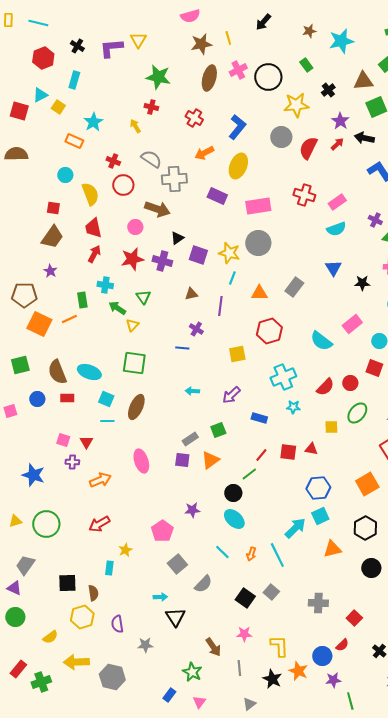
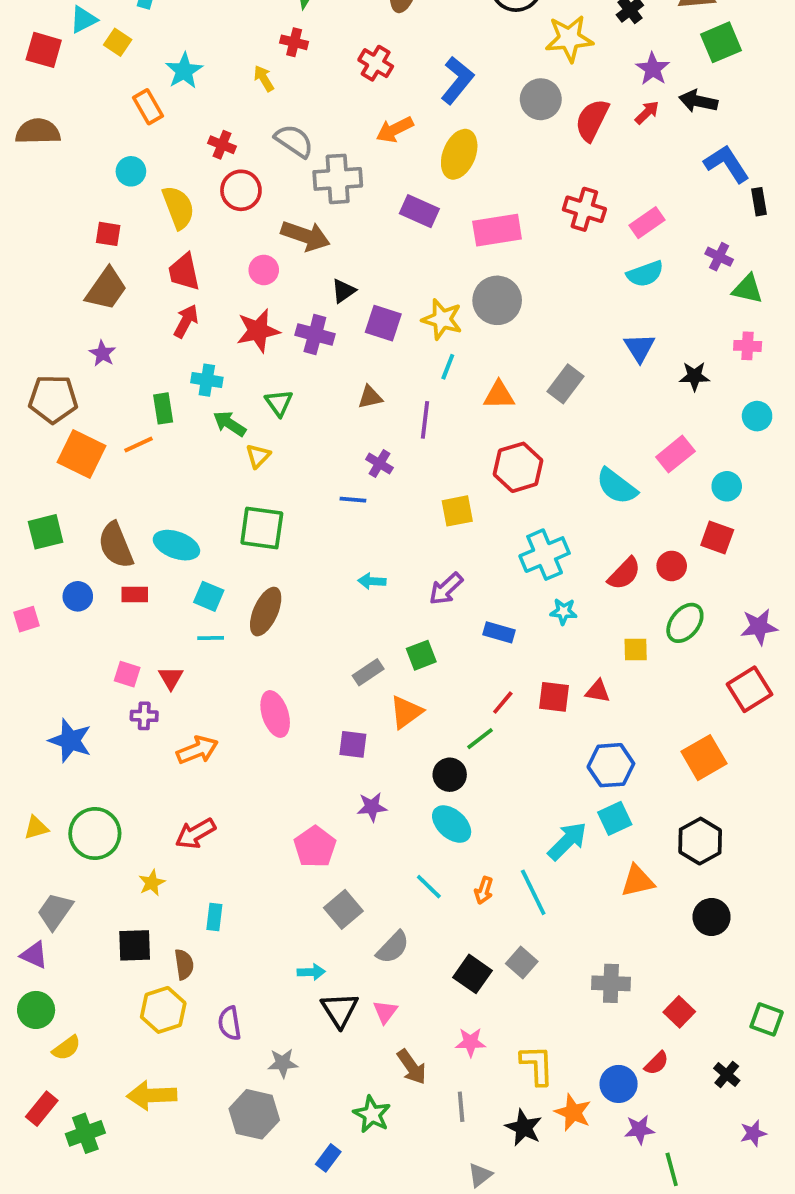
orange rectangle: (74, 141) -> (148, 107), turned 36
purple square: (182, 460) -> (353, 744), moved
yellow star: (125, 550) -> (152, 883), moved
yellow semicircle: (50, 637) -> (66, 1048), moved
gray hexagon: (112, 677) -> (254, 1114), moved
pink triangle: (199, 702) -> (385, 1012), moved

